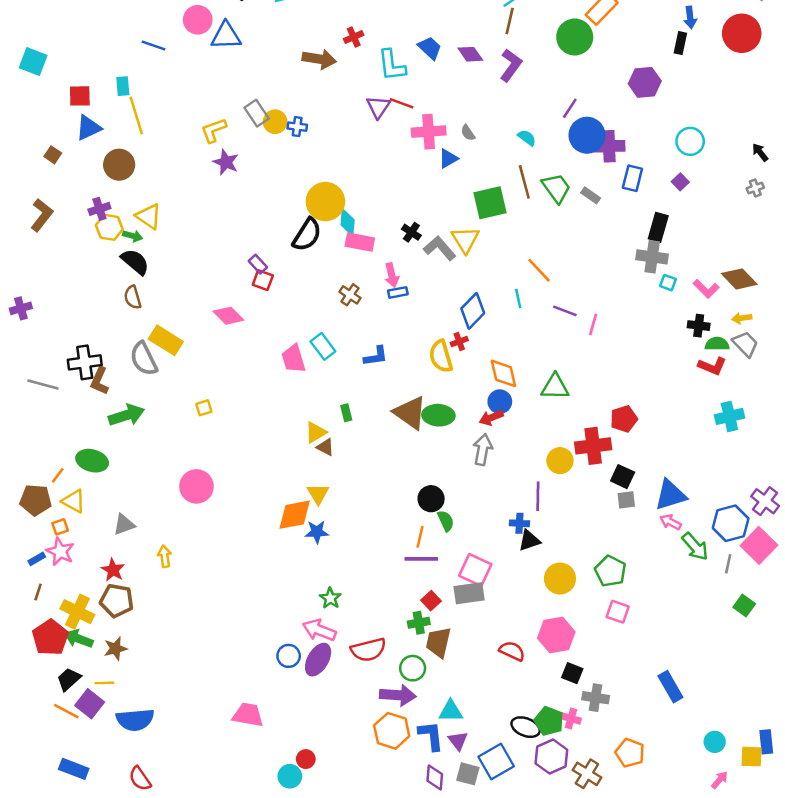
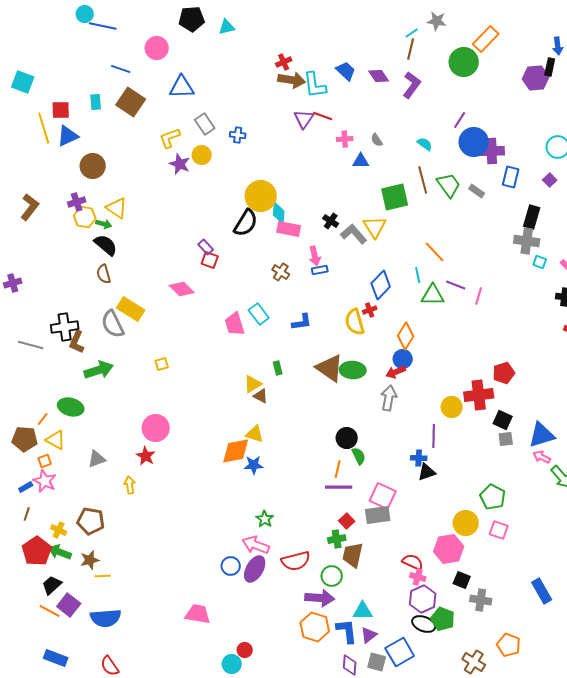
blue triangle: (226, 36) -> (182, 87), moved
brown arrow: (319, 59) -> (292, 80), moved
purple hexagon: (645, 82) -> (536, 78), moved
yellow line: (136, 116) -> (44, 128), moved
yellow circle: (275, 122) -> (202, 155), moved
pink cross: (429, 132) -> (345, 139), size x0.6
brown square: (53, 155) -> (131, 102), moved, size x2.0
blue triangle: (448, 159) -> (361, 161), turned 30
orange diamond: (503, 373) -> (406, 336), turned 44
green triangle: (555, 387) -> (433, 295), moved
yellow triangle: (318, 494) -> (255, 434), turned -42
red star: (113, 570) -> (146, 456), moved
yellow circle: (560, 579) -> (466, 523), moved
yellow cross: (77, 612) -> (59, 530), size x0.6
yellow line: (104, 683) -> (103, 576), moved
pink cross: (571, 719) -> (418, 577), moved
purple triangle: (458, 741) -> (369, 635), turned 30
purple hexagon: (551, 757) -> (423, 599), moved

